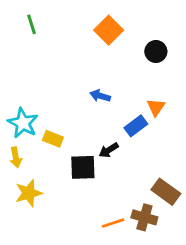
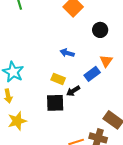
black circle: (156, 51) -> (100, 30), moved
yellow rectangle: (53, 139) -> (58, 79), moved

